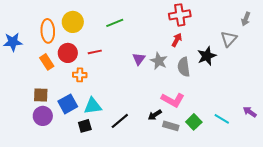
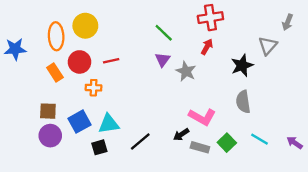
green line: (115, 23) -> (164, 33), moved, turned 66
purple triangle: (139, 59) -> (162, 60), moved
gray semicircle: (184, 67) -> (243, 102), moved
purple arrow: (250, 112) -> (295, 143), moved

